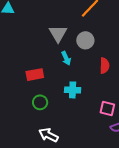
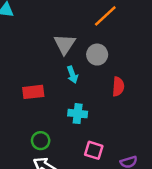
green circle: (40, 102) -> (41, 141), moved
pink square: (107, 108) -> (94, 150), moved

